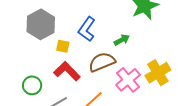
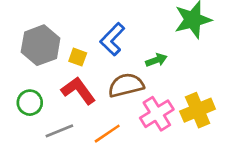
gray hexagon: (41, 24) -> (41, 45), moved

